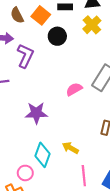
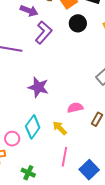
pink semicircle: (74, 89) -> (75, 108), moved

